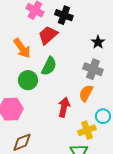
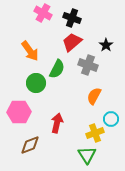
red trapezoid: (48, 35) -> (72, 42), moved
gray cross: (93, 69) -> (88, 65), moved
red arrow: (64, 107) -> (57, 123), moved

